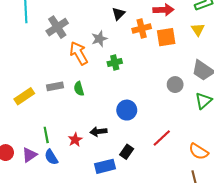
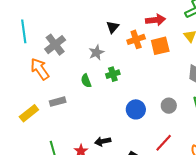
orange arrow: (79, 53) -> (40, 69), moved
gray circle: (175, 85) -> (169, 106), moved
green semicircle: (79, 89) -> (86, 81), moved
blue circle: (127, 110) -> (136, 109), moved

